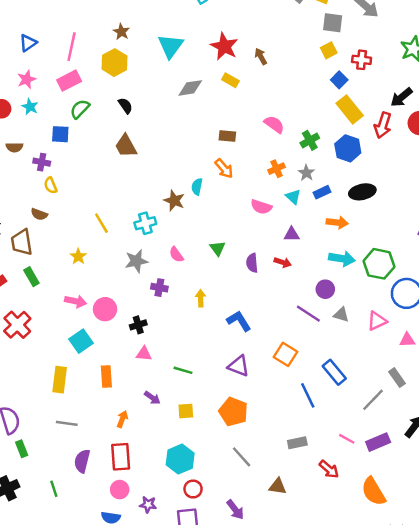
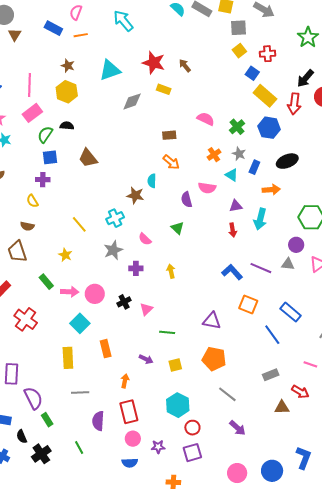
cyan triangle: (171, 46) -> (110, 70), turned 45
black semicircle: (125, 106) -> (67, 126), moved, turned -40
blue square: (60, 134) -> (50, 157), moved
purple cross: (42, 162) -> (43, 180), moved
blue rectangle: (322, 192) -> (254, 167), turned -32
cyan arrow: (342, 259) -> (260, 219), moved, turned 105
red arrow: (283, 262) -> (233, 230), turned 72
purple semicircle: (252, 263) -> (187, 200), moved
green rectangle: (31, 277) -> (46, 282), moved
purple circle: (325, 289) -> (296, 245), moved
blue L-shape: (239, 321) -> (232, 272), moved
pink triangle: (144, 354) -> (146, 309), moved, turned -40
brown triangle: (278, 486) -> (282, 407), moved
purple arrow: (235, 510) -> (238, 428), moved

